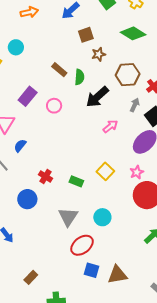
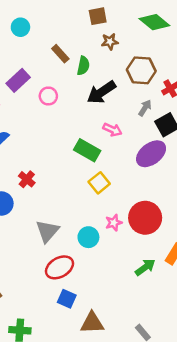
cyan circle: (16, 47) -> (20, 27), moved
pink arrow: (110, 126) -> (112, 130), turned 56
pink star: (137, 172) -> (114, 223), moved
green rectangle: (76, 181) -> (87, 150), moved, size x1.5
brown triangle: (117, 275) -> (92, 323), moved

